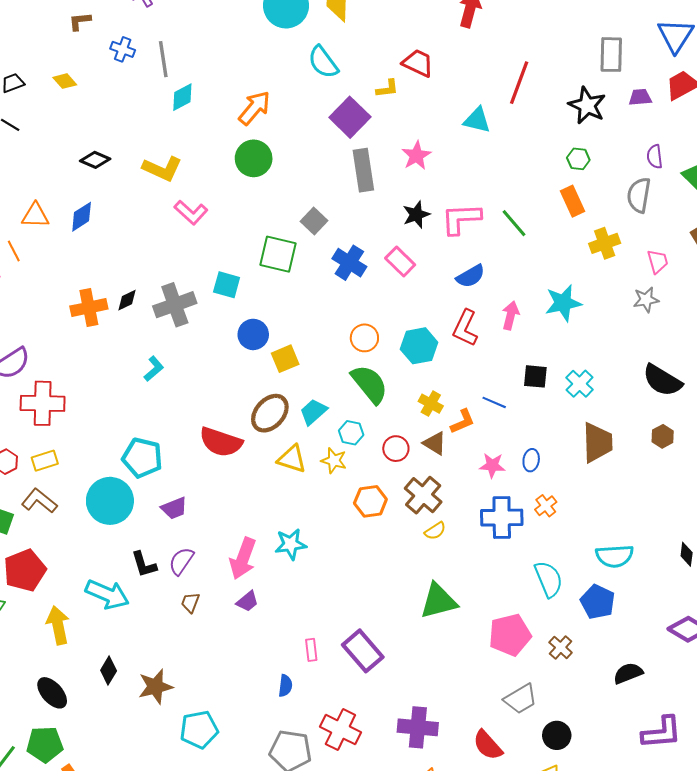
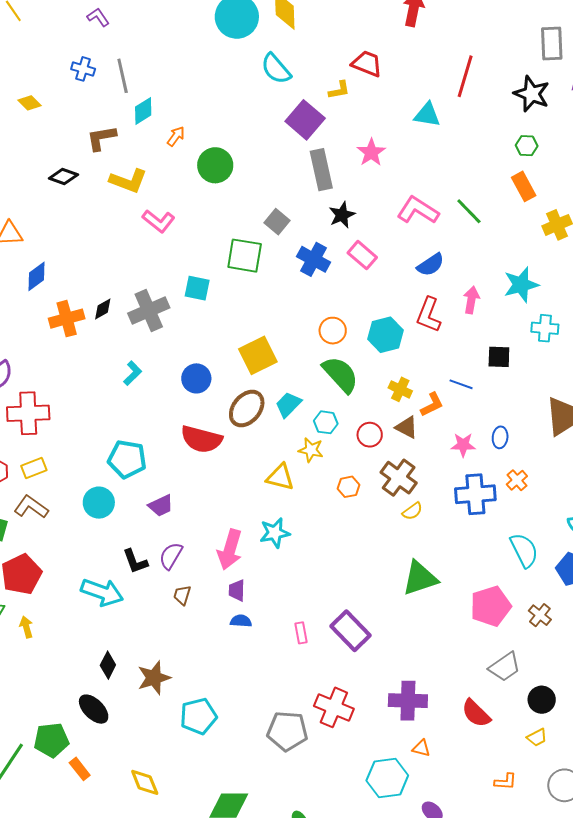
brown L-shape: (80, 21) -> (101, 138), moved, size x1.4
orange arrow: (254, 108) -> (176, 136), moved, size x0.6
black star: (416, 215) -> (342, 215), moved
blue diamond: (82, 217) -> (37, 276), moved
pink L-shape: (461, 219) -> (418, 210), turned 39
blue circle: (253, 334) -> (196, 378), moved
yellow square: (285, 359) -> (258, 355), size x1.4
cyan cross: (580, 384) -> (545, 328), moved, turned -36
yellow triangle: (292, 459) -> (280, 477), moved
cyan circle: (110, 501) -> (99, 503), size x0.7
orange hexagon: (370, 501) -> (349, 487), size x0.7
purple trapezoid: (247, 601) -> (237, 590), turned 135
yellow arrow: (58, 625) -> (26, 627), moved, size x0.6
blue semicircle: (285, 686) -> (241, 621), moved, turned -90
black ellipse: (52, 693) -> (94, 709), moved

